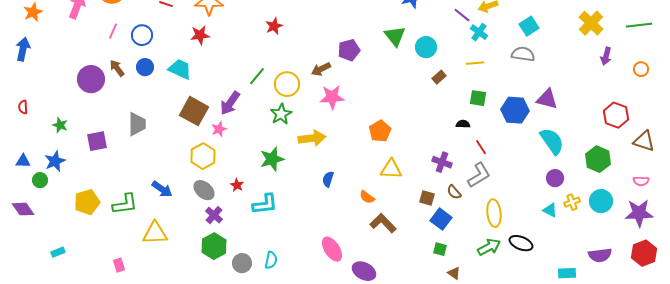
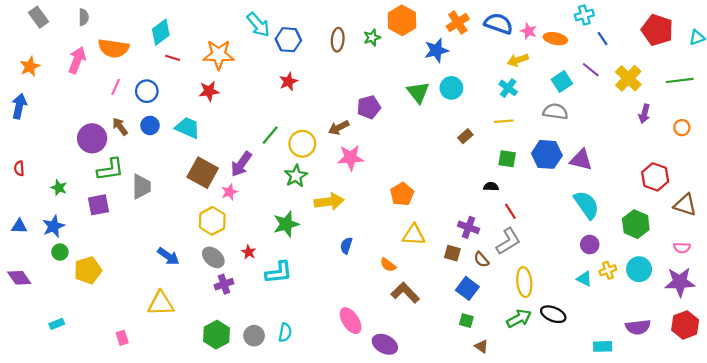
purple line: (462, 15) -> (591, 70), moved
cyan circle: (426, 47) -> (451, 88), moved
blue hexagon: (515, 110) -> (547, 154), moved
green circle: (40, 180) -> (60, 252), moved
brown square: (427, 198) -> (452, 253), moved
green L-shape: (125, 204) -> (110, 169), moved
purple cross: (214, 215) -> (224, 284), turned 30
green hexagon: (214, 246) -> (217, 335), moved

